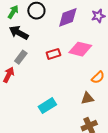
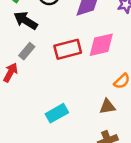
pink diamond: (80, 49) -> (101, 45), turned -30
red rectangle: (53, 54) -> (68, 49), size x1.5

